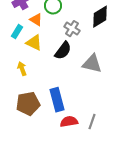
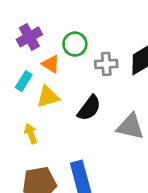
gray cross: (72, 29) -> (106, 64), moved, turned -35
yellow triangle: (34, 43) -> (48, 97), turned -42

